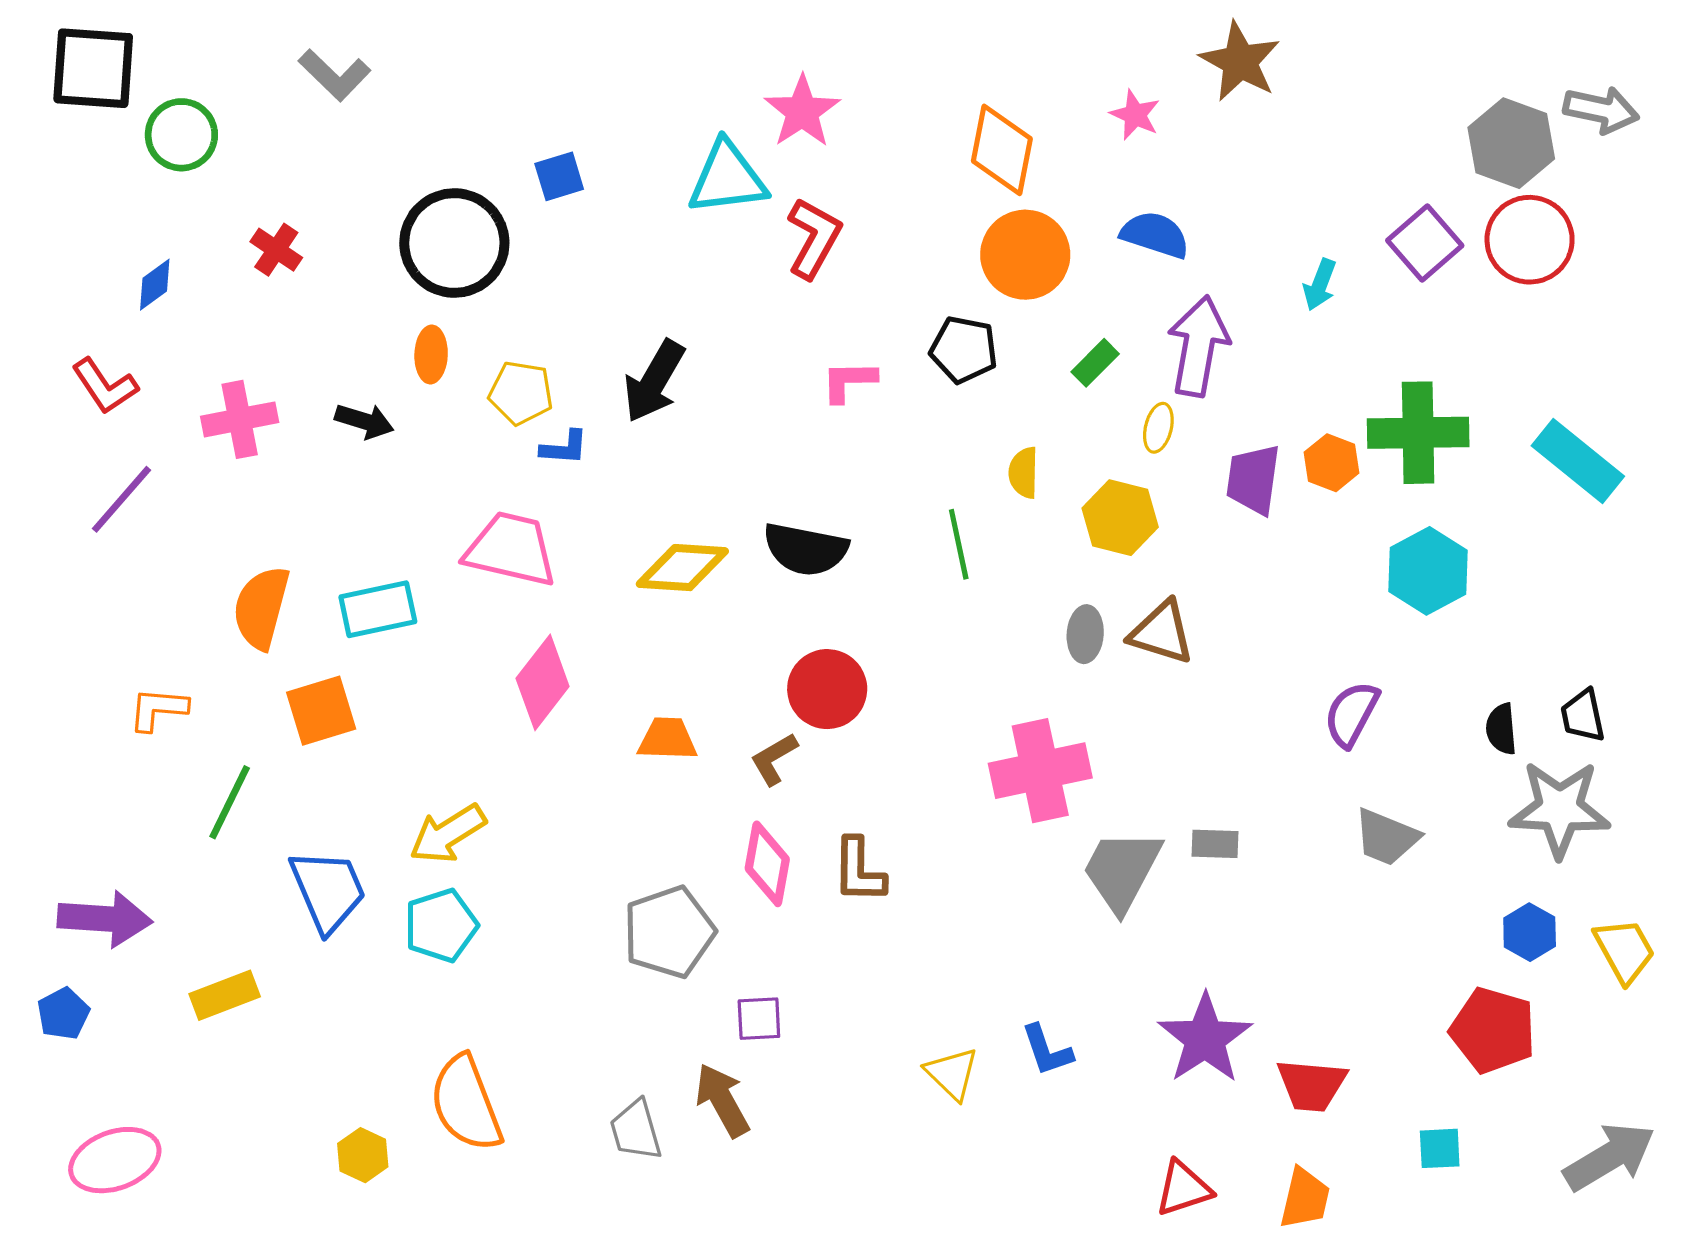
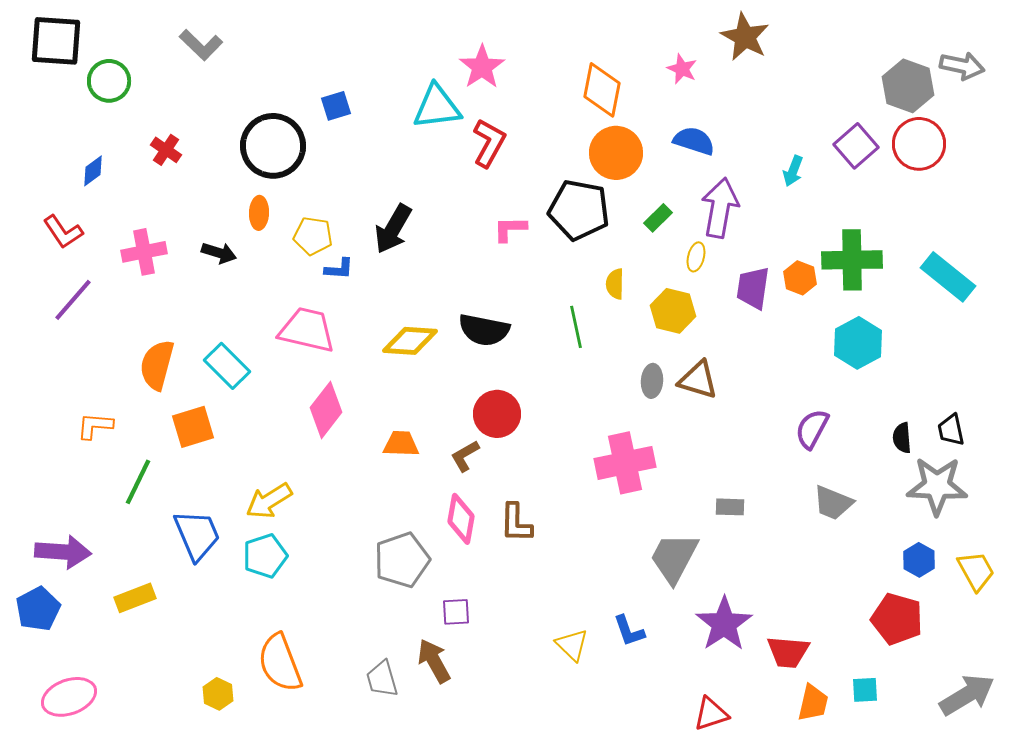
black pentagon: (964, 350) -> (579, 210), size x1.5
cyan rectangle: (378, 609) -> (227, 366), turned 57
gray trapezoid: (1122, 870) -> (674, 558), moved
blue pentagon: (63, 1014) -> (38, 609), size x1.4
orange trapezoid: (1305, 1198) -> (813, 703), moved

